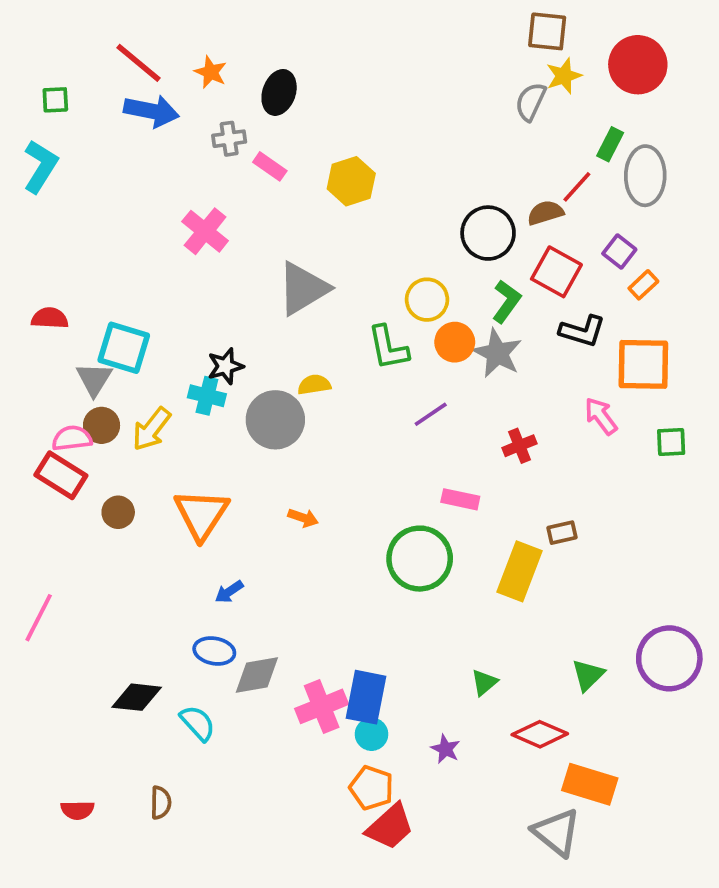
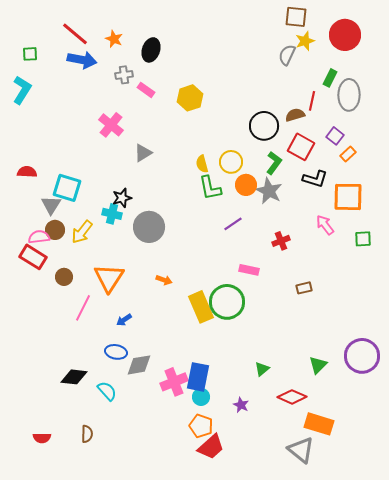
red line: (577, 187) -> (312, 101), turned -30
gray triangle: (303, 289) -> (143, 153), moved, size x0.6
yellow semicircle: (314, 385) -> (202, 164), moved, turned -96
yellow rectangle: (519, 571) -> (201, 307), moved, turned -44
pink line: (39, 618) -> (83, 308), moved

